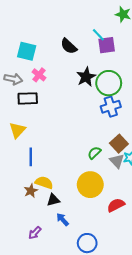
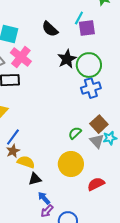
cyan line: (98, 35) -> (79, 18), turned 72
pink cross: (39, 75) -> (21, 57), size x1.5
blue line: (31, 157) -> (13, 137), turned 36
brown star: (31, 191) -> (13, 151), moved
purple arrow: (35, 233) -> (47, 211), moved

